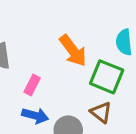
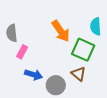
pink rectangle: (32, 85) -> (22, 52), moved

